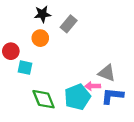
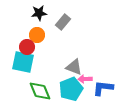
red circle: (11, 51) -> (27, 47), moved
cyan square: (25, 68) -> (23, 62), size x1.6
gray triangle: (107, 73) -> (74, 67), moved

